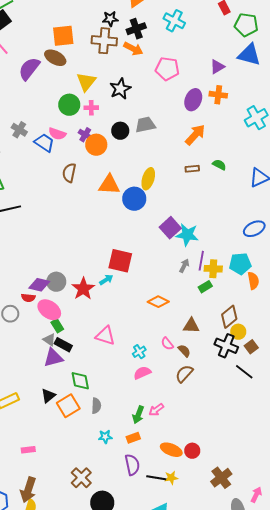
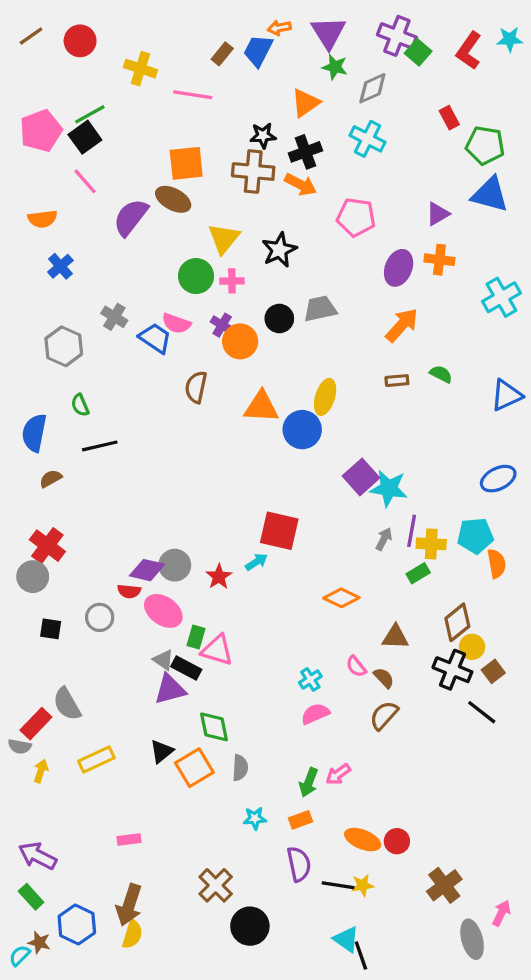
red star: (83, 289) -> (219, 577), size x0.7
green rectangle: (57, 326) -> (196, 637), moved, turned 48
pink triangle: (105, 336) -> (217, 650), moved

